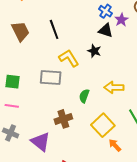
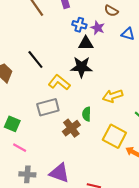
black star: (94, 51) -> (82, 67), size x1.5
green square: (13, 82) -> (12, 124), turned 35
pink line: (12, 106) -> (20, 148), turned 40
brown cross: (63, 119) -> (71, 128), moved

